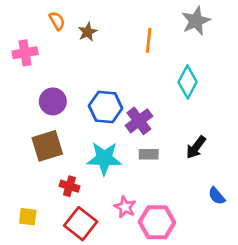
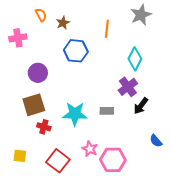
blue hexagon: (106, 107) -> (76, 51), moved
purple cross: (139, 121) -> (128, 87), moved
red cross: (69, 186) -> (44, 127), moved

